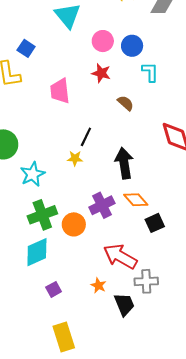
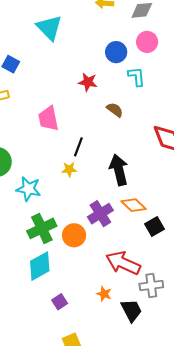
pink circle: (103, 41) -> (147, 42), moved
pink trapezoid: (60, 91) -> (48, 119), moved
cyan star: (33, 174) -> (28, 189), turned -30

